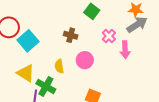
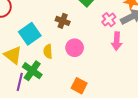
pink cross: (109, 36) -> (109, 20), moved
cyan square: (28, 41) -> (30, 34), moved

